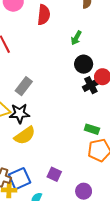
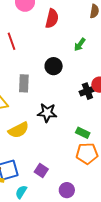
black circle: (84, 64) -> (54, 66), moved
gray rectangle: (24, 86) -> (24, 83), turned -42
black star: (20, 113) -> (47, 113), moved

